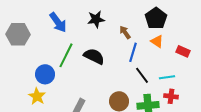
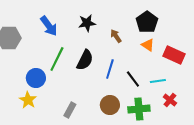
red rectangle: (183, 51) -> (174, 55), size x1.5
blue line: (133, 52) -> (110, 69), moved
black semicircle: (94, 56) -> (85, 60), turned 90
red cross: (171, 96) -> (170, 100), moved, turned 32

